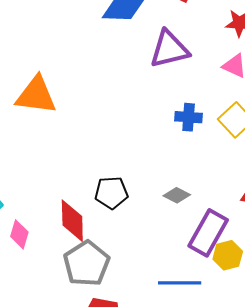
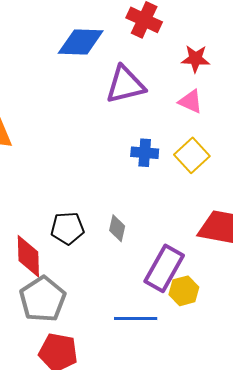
gray diamond: (177, 195) -> (117, 228), moved, turned 76

